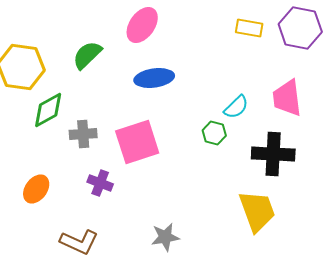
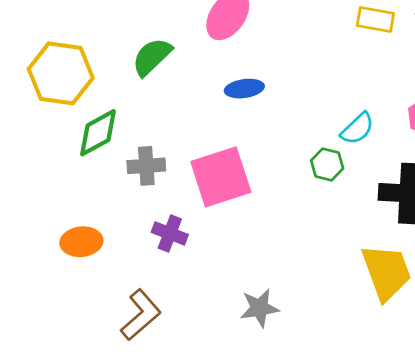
blue ellipse: (154, 78) -> (244, 89), size x0.7
orange ellipse: (36, 189) -> (81, 242), turned 48
brown L-shape: (79, 242) -> (141, 315), turned -66

